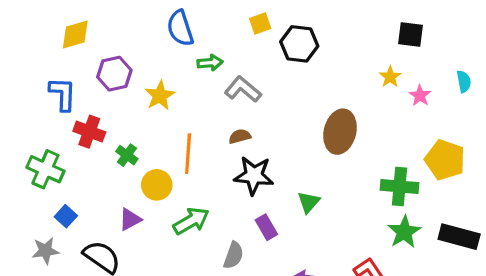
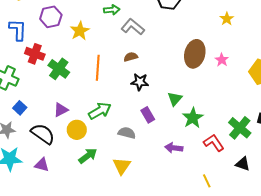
pink star: (420, 96) -> (222, 60), moved
green cross: (127, 155) -> (59, 69), size x1.5
black star: (254, 175) -> (140, 82), size x0.7
yellow circle: (157, 185) -> (77, 130), moved
green cross: (400, 186) -> (240, 128), moved, turned 35
green star: (404, 232) -> (193, 118), moved
gray semicircle: (233, 255) -> (127, 133), turned -96

